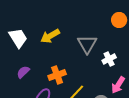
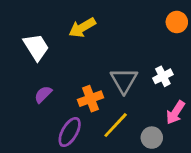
yellow arrow: (50, 36) -> (82, 28), moved
gray triangle: (87, 44) -> (124, 80), moved

